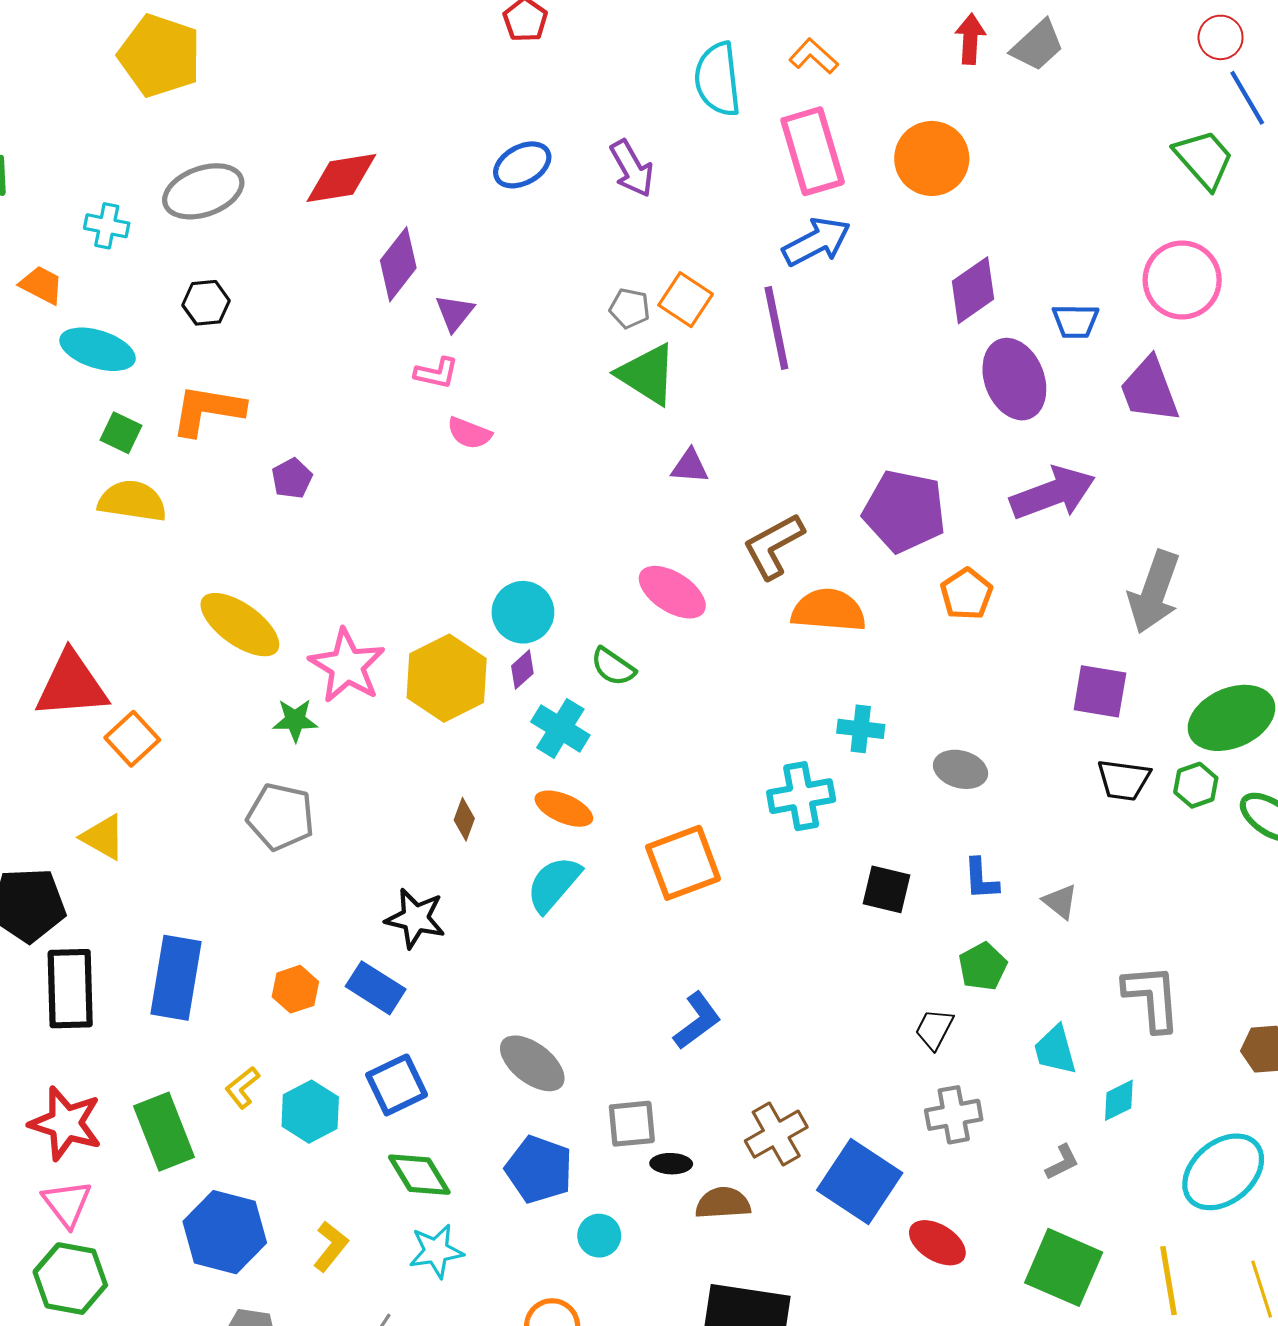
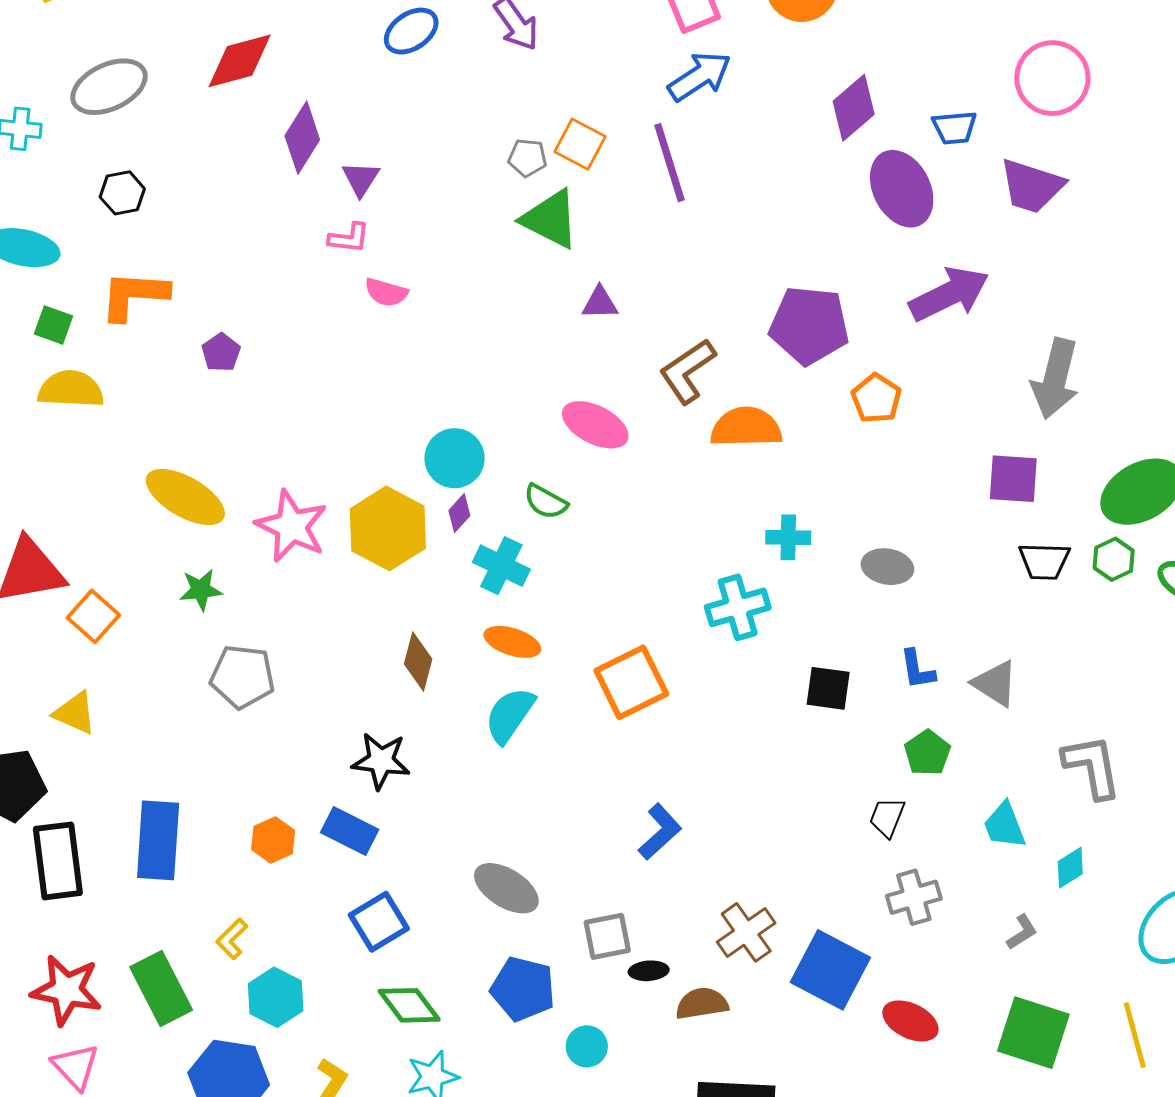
purple trapezoid: (1149, 390) -> (1032, 186), turned -46
green star: (295, 720) -> (201, 590), moved
brown diamond: (464, 819) -> (418, 661), size x1.4
gray triangle: (1060, 902) -> (995, 683), size x1.4
cyan hexagon: (310, 1112) -> (276, 997), moved

